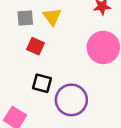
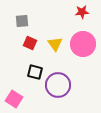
yellow triangle: (52, 17) -> (55, 44), moved

